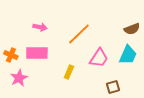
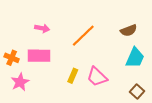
brown semicircle: (132, 29) -> (129, 30), moved
pink trapezoid: (99, 58) -> (97, 77), moved, turned 100
brown square: (113, 87) -> (137, 92), moved, turned -32

